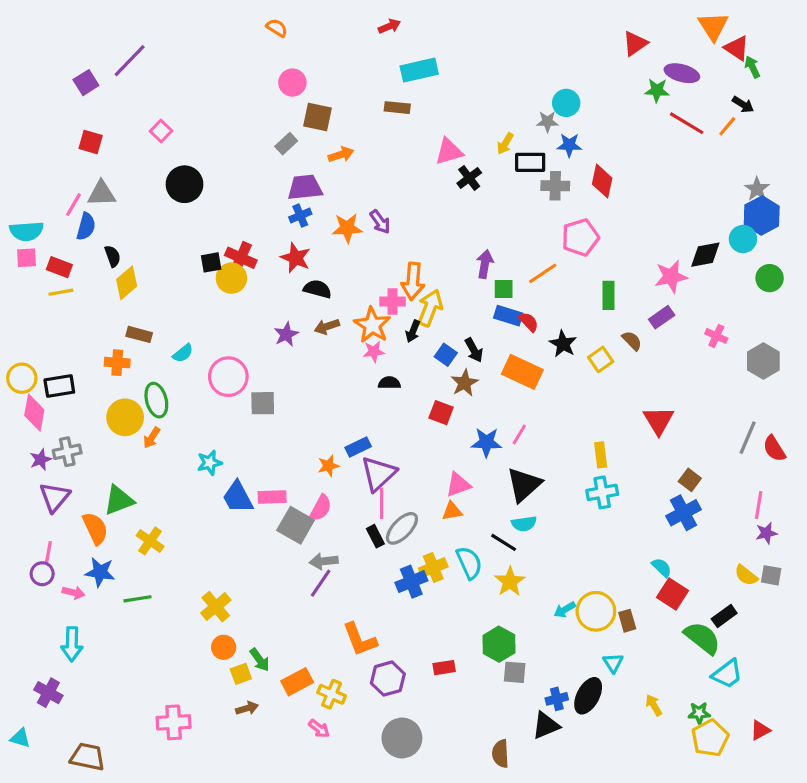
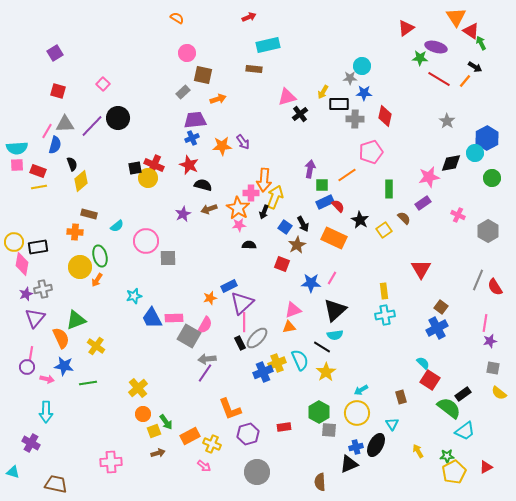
purple line: (130, 61) -> (92, 126), moved
gray star: (757, 189) -> (447, 121), moved
blue rectangle: (508, 316) -> (325, 202), turned -42
yellow semicircle: (746, 575) -> (499, 393), moved
yellow circle: (596, 611) -> (357, 413), moved

